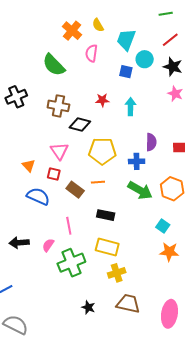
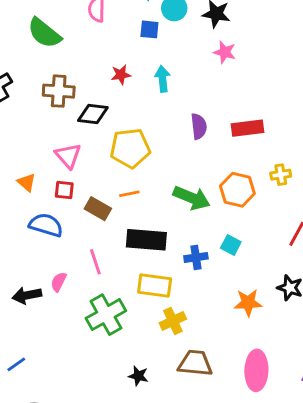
blue cross: (137, 161) -> (196, 257), moved
black rectangle: (106, 215) -> (146, 240), size x1.5
pink semicircle: (48, 245) -> (59, 282), moved
orange star: (169, 252) -> (248, 303), moved

